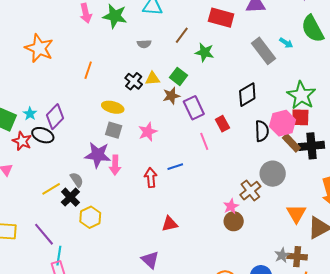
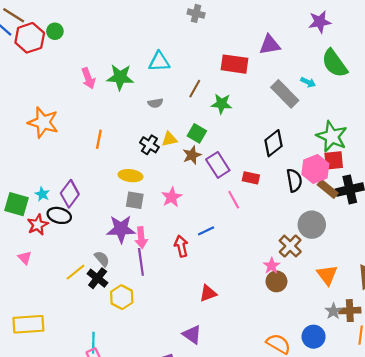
red rectangle: (222, 124) -> (251, 178), turned -42
red star: (22, 141) -> (38, 225), turned 30
orange triangle: (296, 214) -> (327, 275), moved
purple line: (44, 234) -> (141, 262), moved, turned 40

